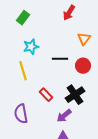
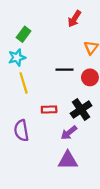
green rectangle: (23, 18) -> (24, 34), moved
cyan star: (31, 47) -> (17, 58), moved
red rectangle: (46, 95) -> (49, 109), turned -48

